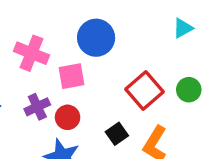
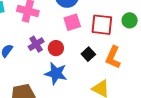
pink square: (71, 76) -> (72, 22), moved
red square: (145, 91) -> (102, 25), turned -35

